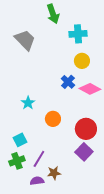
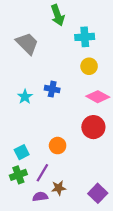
blue cross: (68, 82) -> (52, 89), moved, turned -32
cyan star: (28, 103) -> (25, 97), moved
orange circle: (53, 119) -> (58, 146), moved
red circle: (86, 129) -> (93, 127), moved
purple square: (84, 152) -> (98, 193), moved

